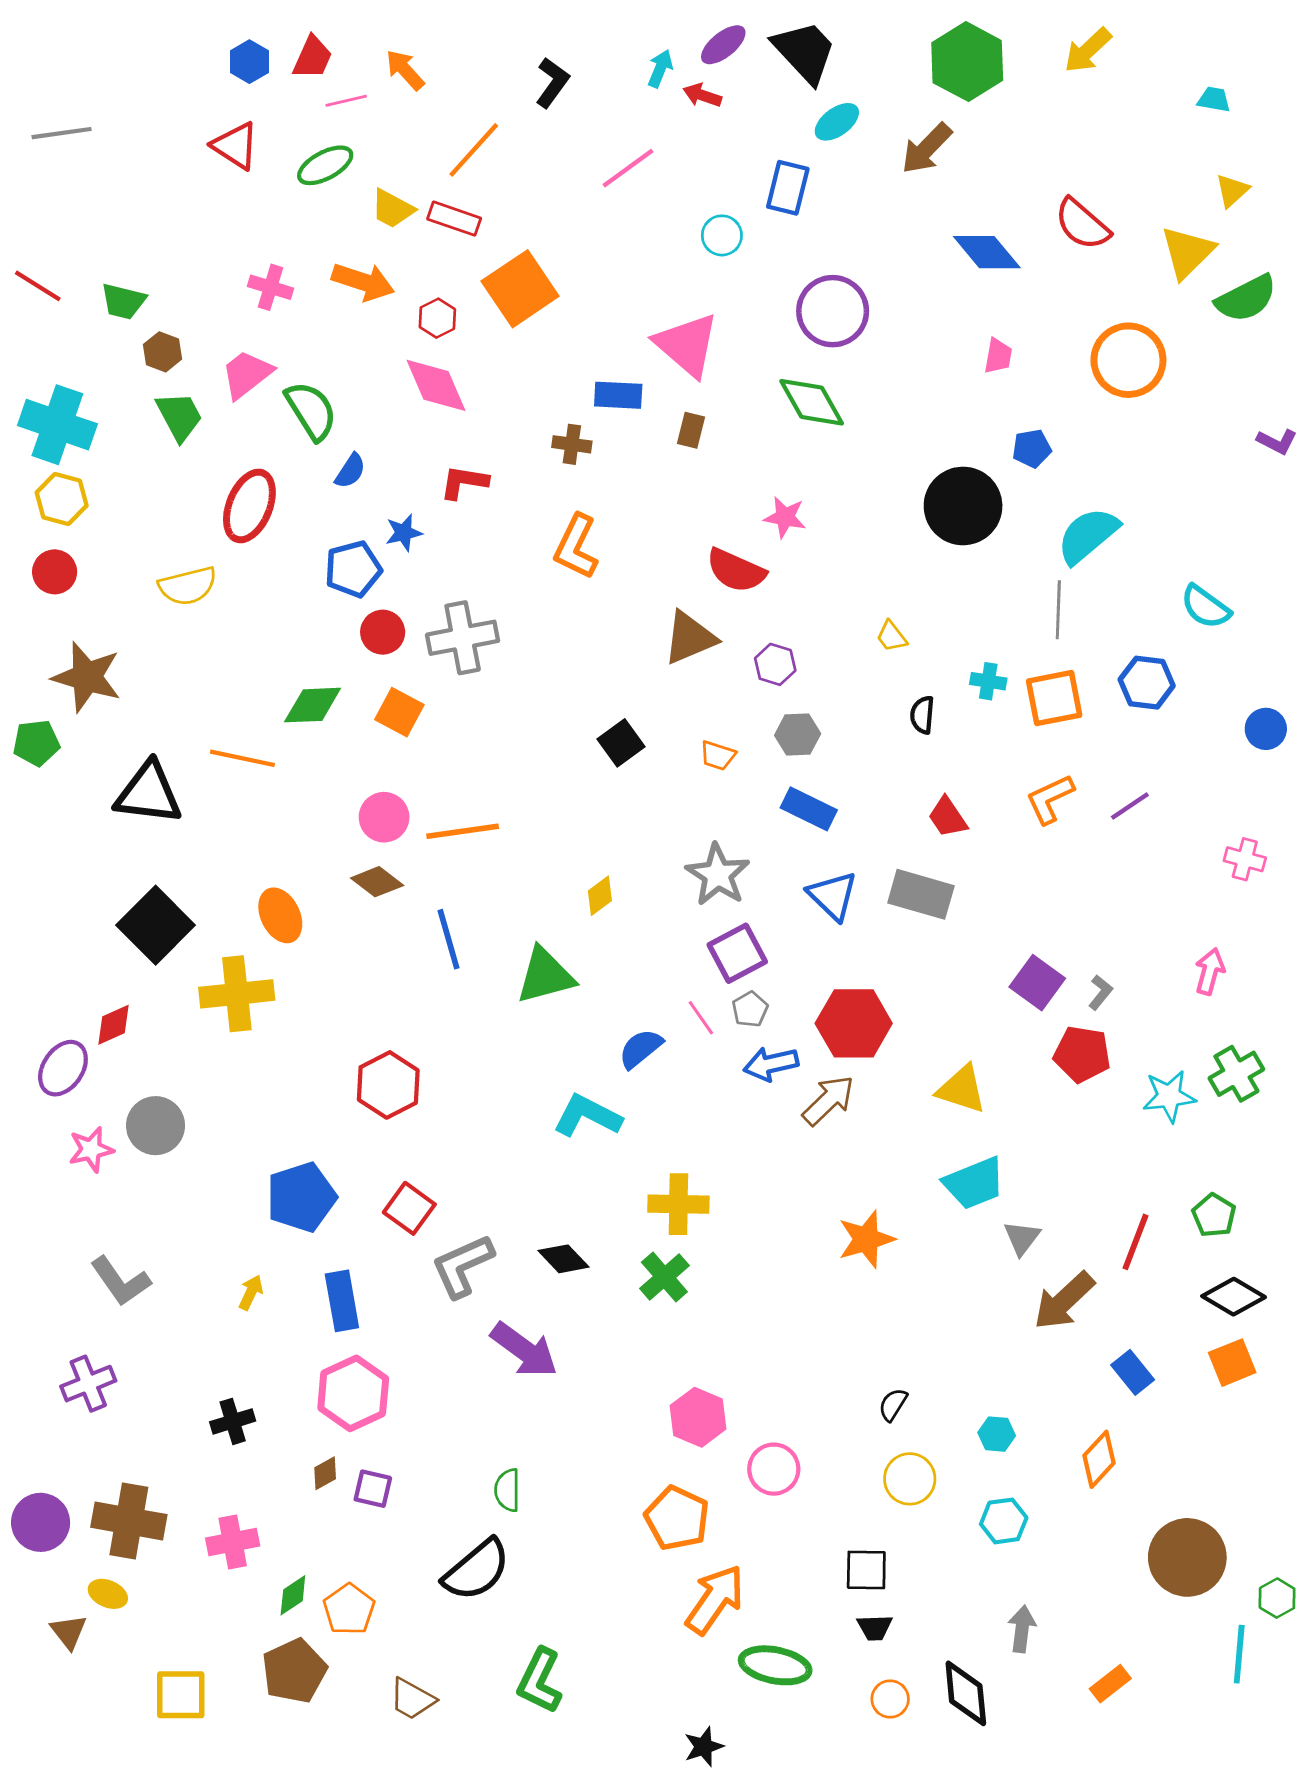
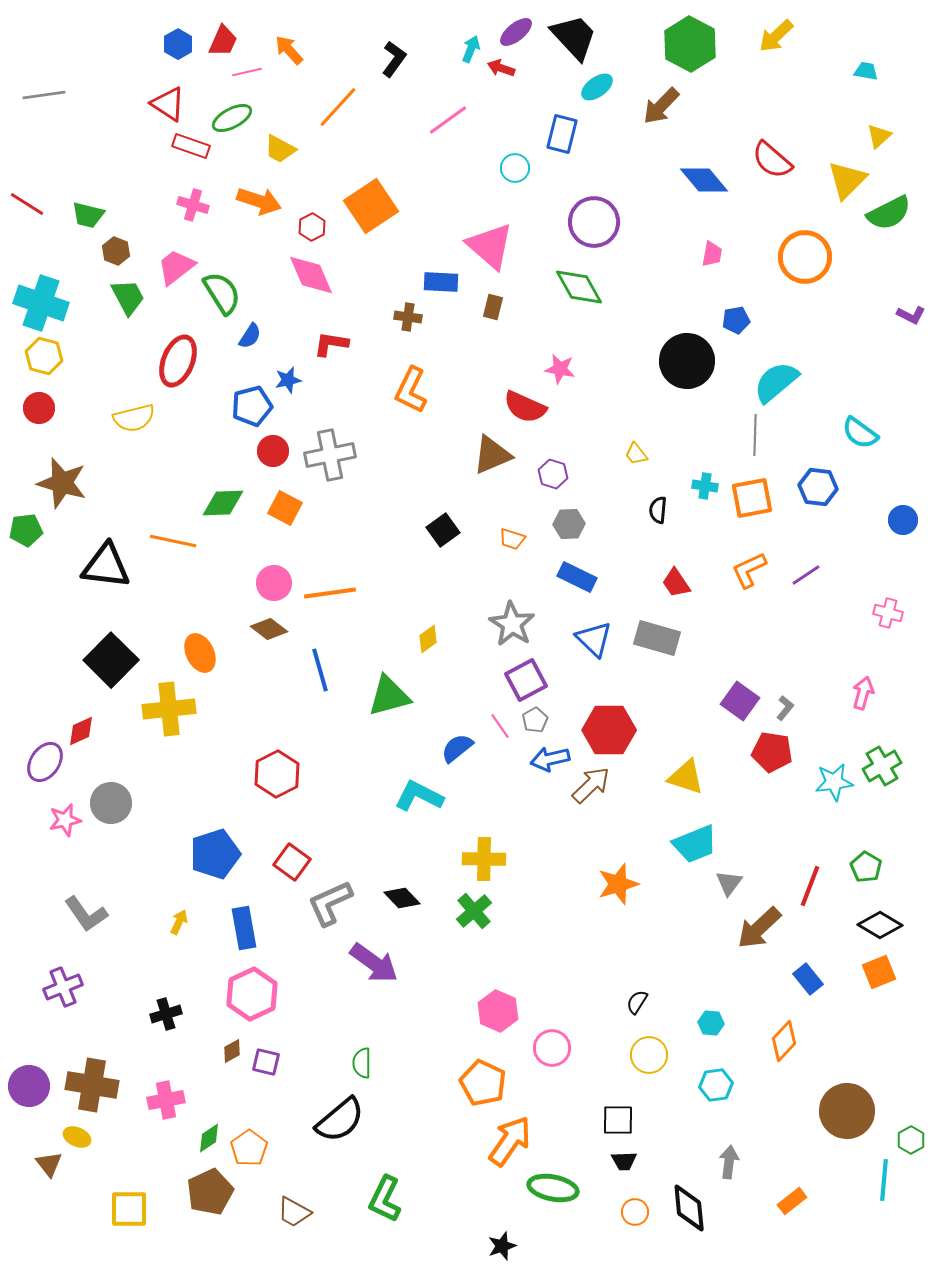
red rectangle: (454, 219) -> (191, 146), moved

